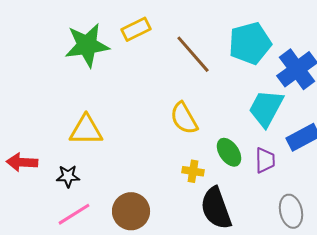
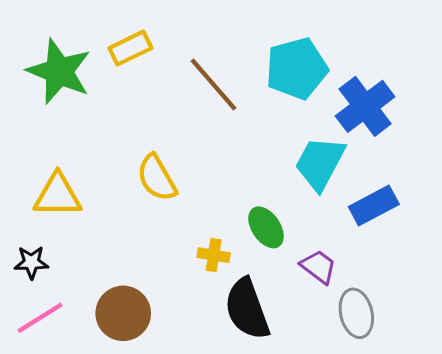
green star: (87, 45) -> (59, 71), turned 30
yellow semicircle: (184, 118) -> (157, 178), moved
purple trapezoid: (265, 160) -> (318, 267), moved, turned -52

